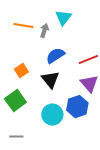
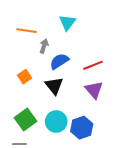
gray arrow: (44, 31) -> (44, 46), moved
green square: (15, 101) -> (26, 119), moved
blue hexagon: (77, 107) -> (82, 128), moved

